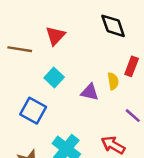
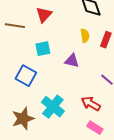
cyan square: (54, 77) -> (43, 49), turned 35
yellow semicircle: (113, 81) -> (85, 36), moved

